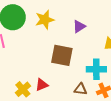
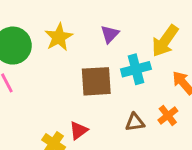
cyan cross: (96, 69) -> (136, 69), moved

